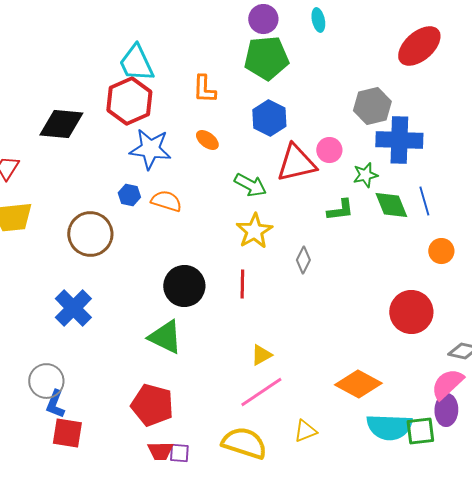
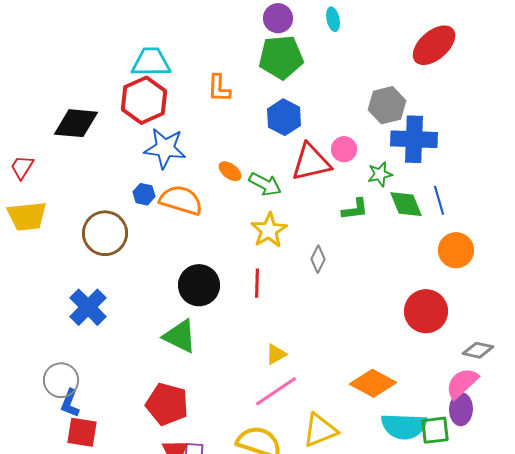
cyan trapezoid: (136, 63) -> (151, 62), turned 114
orange ellipse: (207, 140) -> (230, 171), moved
orange semicircle: (166, 201) -> (181, 200), size x1.4
orange circle: (441, 251) -> (456, 250), size x1.4
yellow triangle: (305, 431) -> (320, 430), size x1.5

